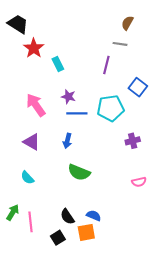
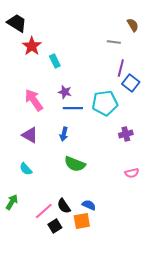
brown semicircle: (127, 23) -> (133, 25), moved, turned 120
purple line: (106, 65) -> (121, 68), moved
pink line: (31, 222) -> (44, 211), moved, turned 54

